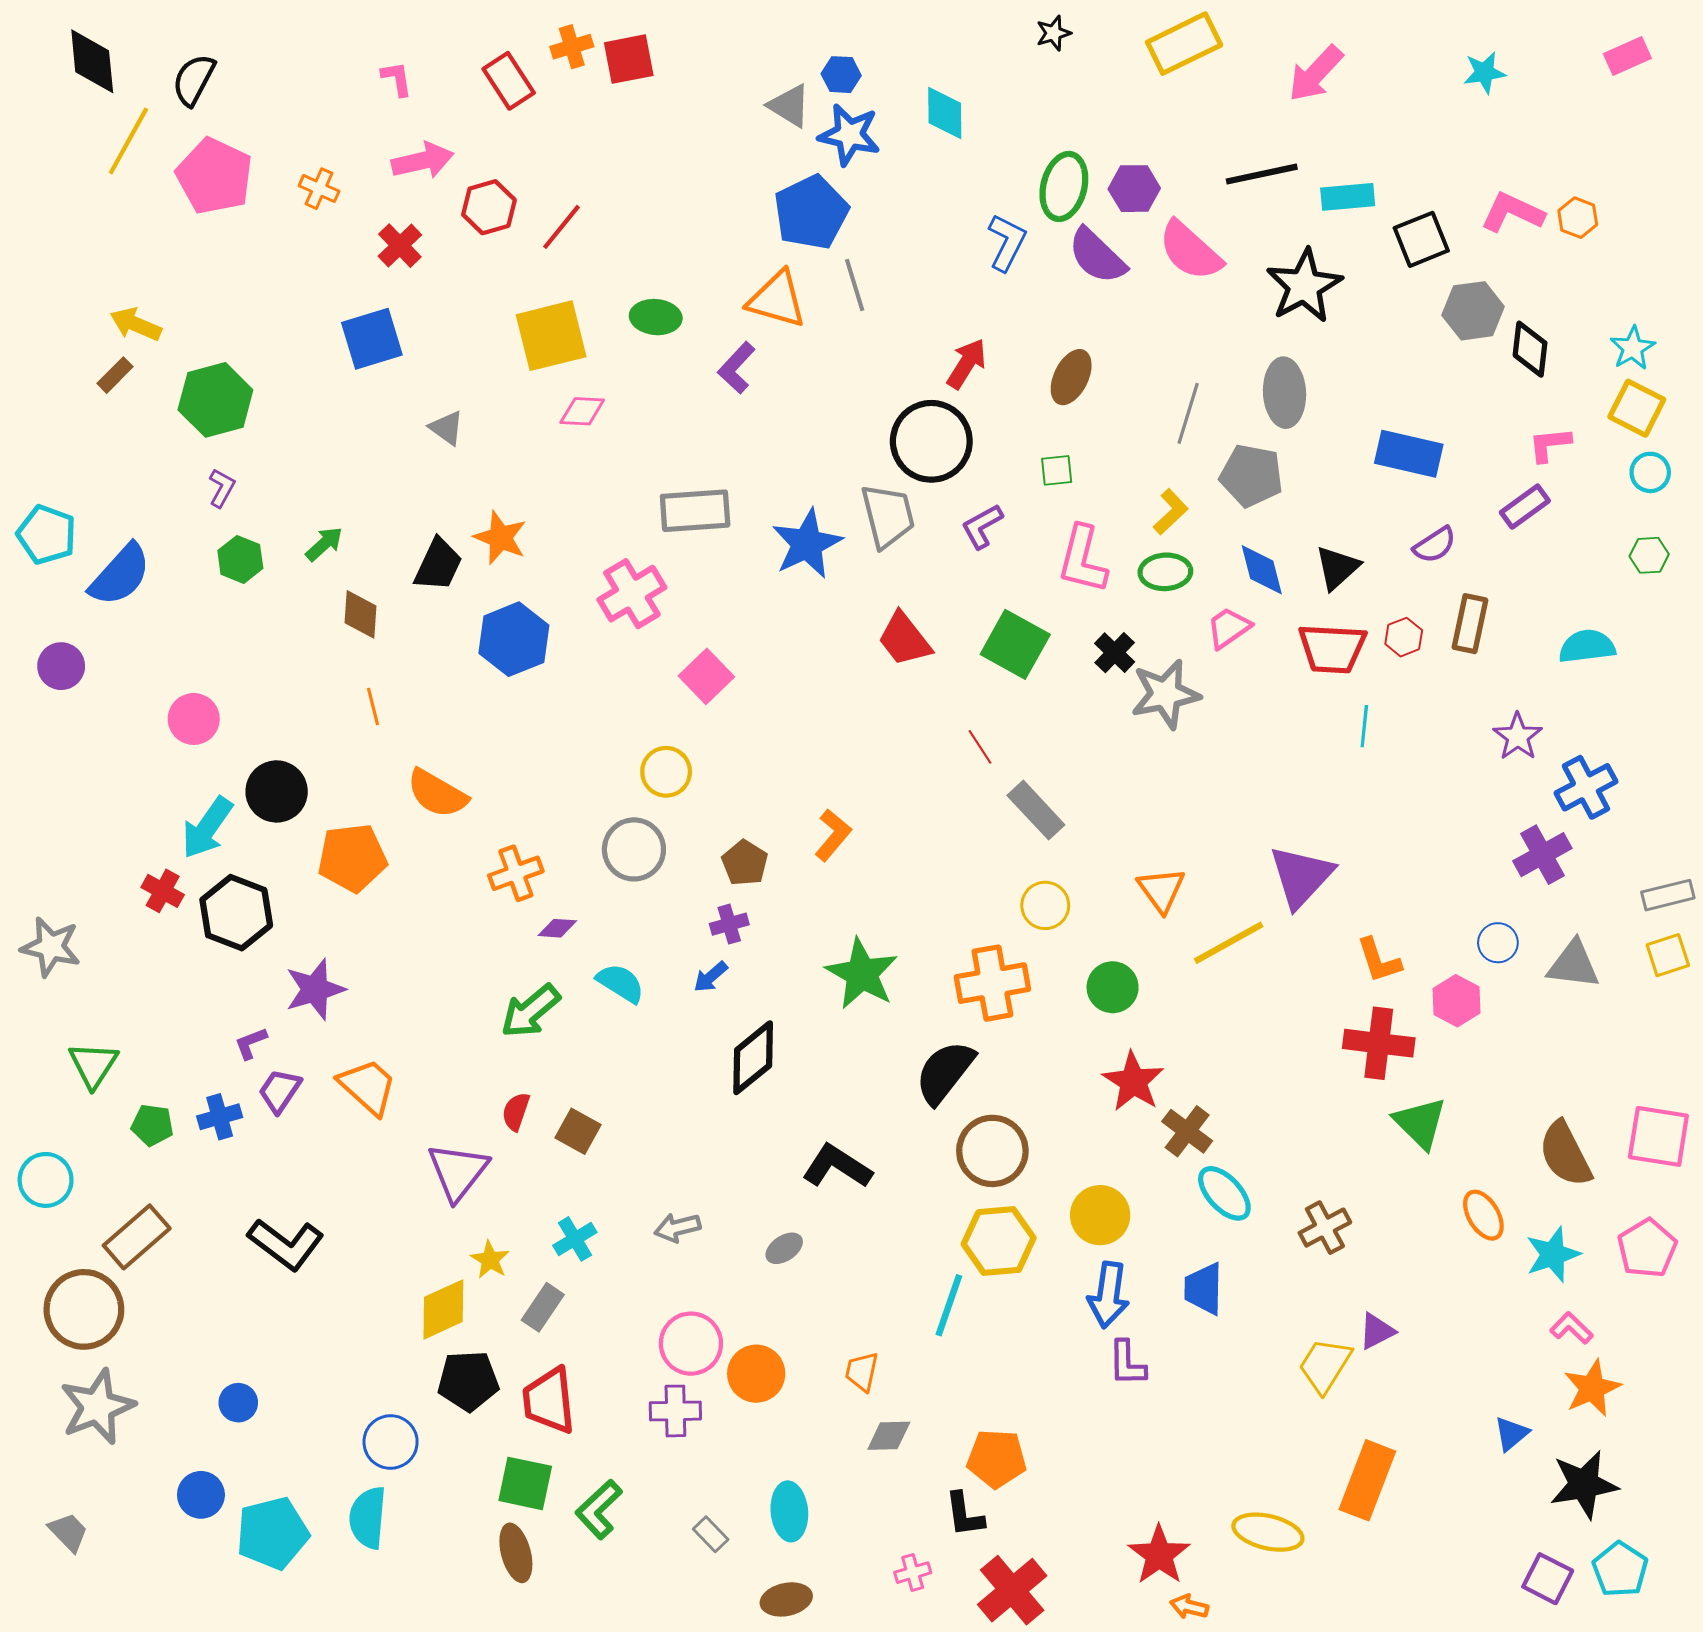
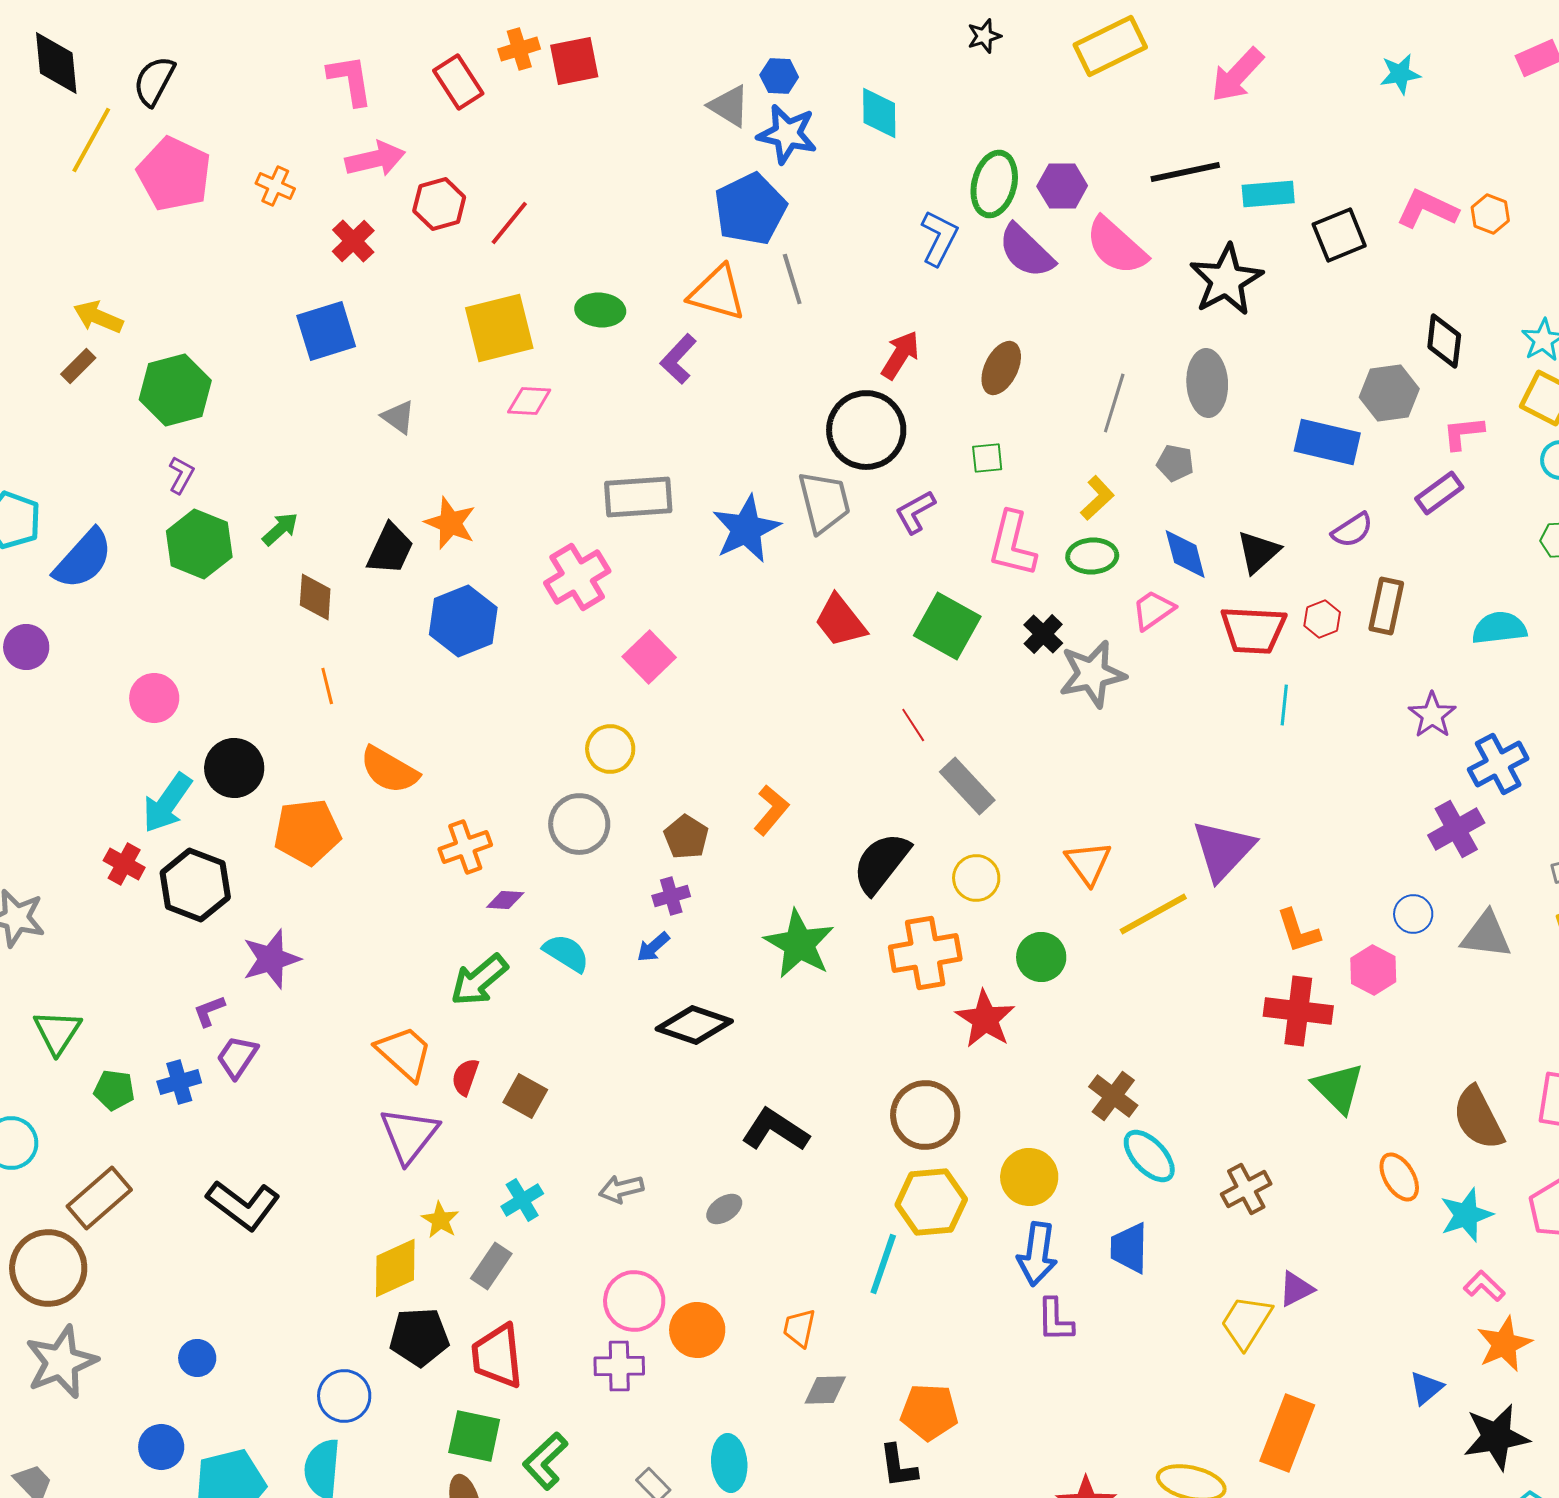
pink L-shape: (397, 79) -> (350, 80), size x1.5
gray hexagon: (1473, 311) -> (1389, 393), moved
gray pentagon: (1251, 476) -> (1175, 463), size x0.6
green hexagon: (240, 559) -> (199, 544), size x1.5
black diamond: (753, 1058) -> (694, 1025), turned 58
black semicircle: (945, 1072) -> (881, 863), moved
red star: (1133, 1082) -> (985, 1019), moved
orange trapezoid: (368, 1087) -> (404, 1053), moved

